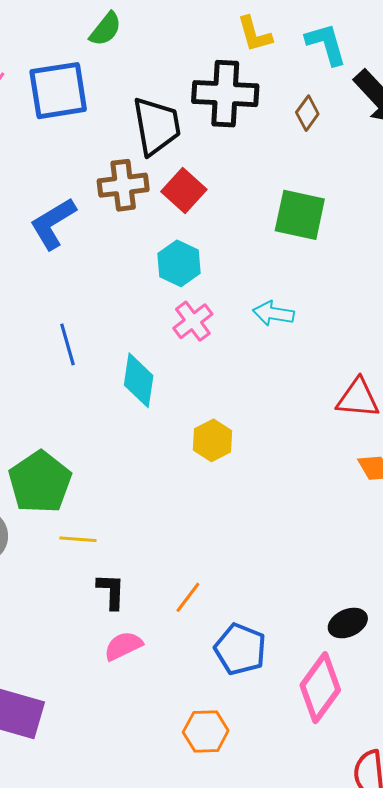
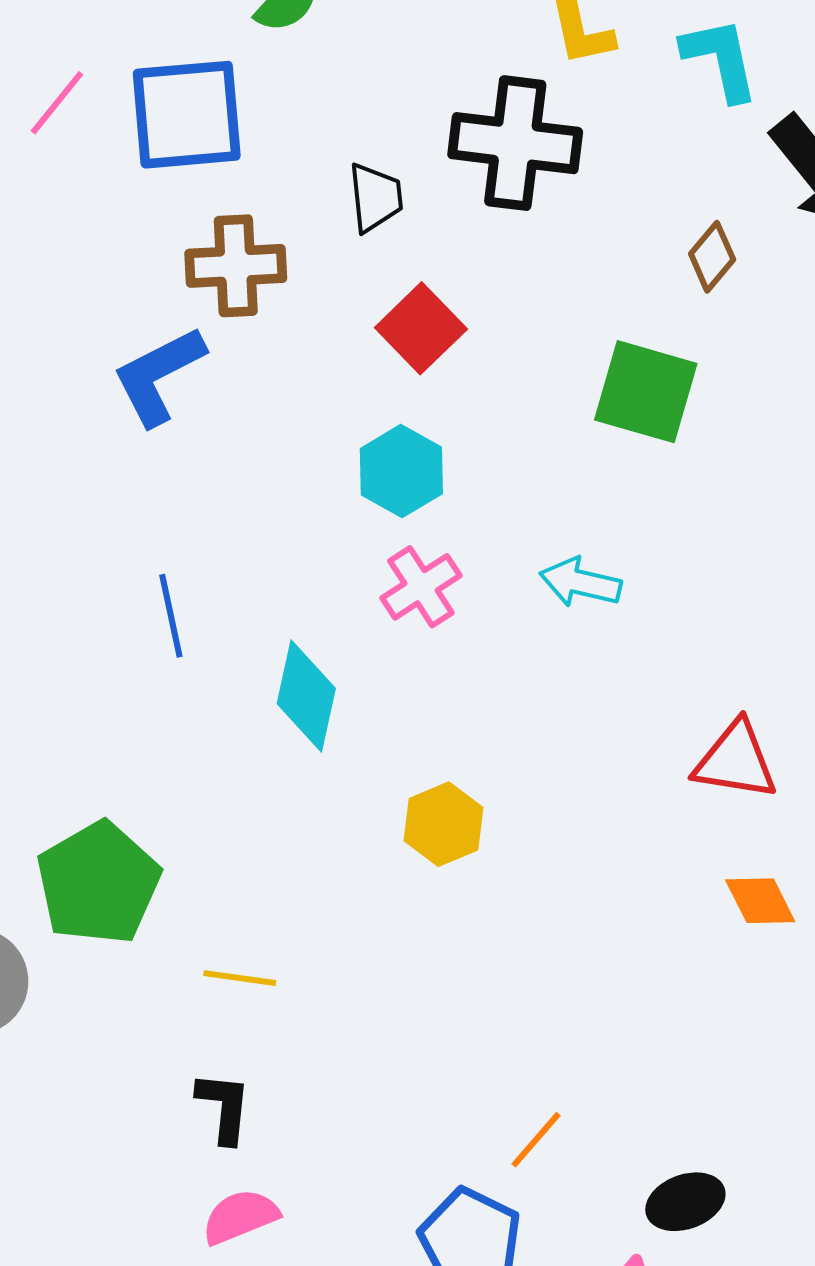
brown diamond: (307, 113) -> (712, 257), moved
black trapezoid: (156, 126) -> (375, 197), size x0.6
brown cross: (123, 185) -> (236, 266), moved
yellow line: (78, 539) -> (240, 978), moved
orange line: (188, 597) -> (536, 1140), moved

